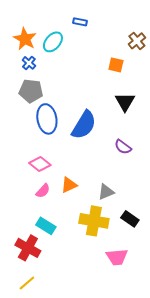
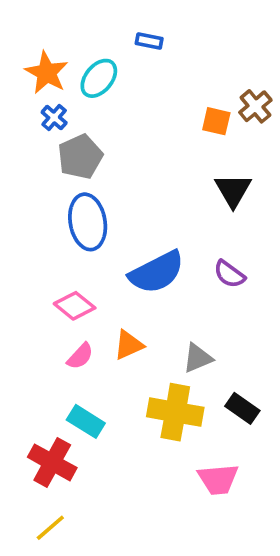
brown cross: (137, 41) -> (255, 106), moved
gray pentagon: (31, 91) -> (80, 157), moved, turned -30
blue semicircle: (84, 125) -> (157, 272), moved, turned 32

